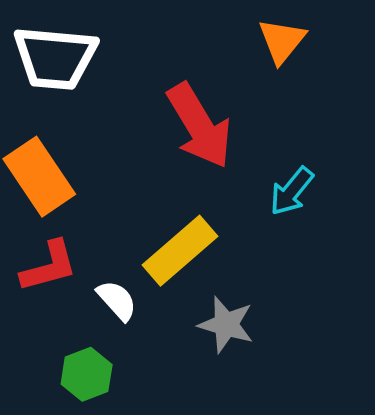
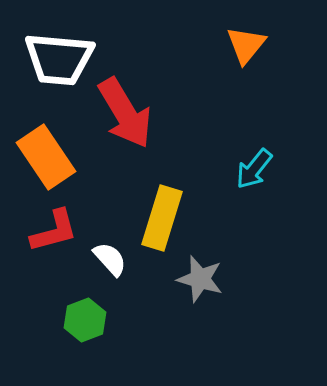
red arrow: (199, 126) -> (125, 113), moved
yellow rectangle: (180, 251) -> (162, 218), turned -32

